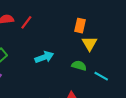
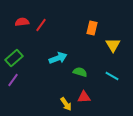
yellow triangle: (90, 43) -> (113, 45), moved
green semicircle: (79, 66) -> (80, 72), moved

